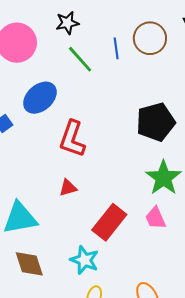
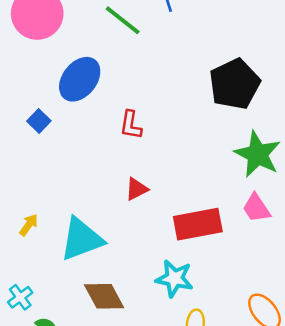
red L-shape: (72, 139) -> (131, 125), size x0.6
red rectangle: (109, 222) -> (198, 224), turned 51

